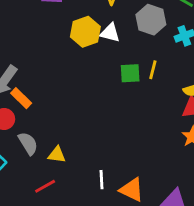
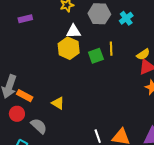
yellow hexagon: (85, 32) -> (69, 48), moved
yellow triangle: (57, 155) -> (58, 103), moved, turned 40

